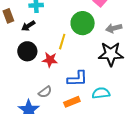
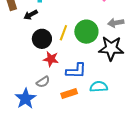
green circle: (83, 23) -> (86, 32), moved
black circle: (27, 51) -> (42, 39), moved
red star: (50, 60) -> (51, 59), moved

